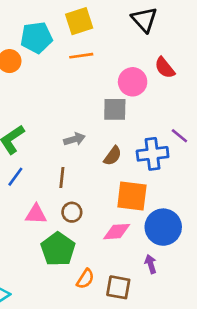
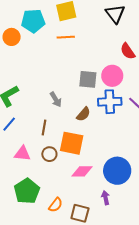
pink circle: (133, 82) -> (112, 76), moved
gray arrow: (74, 139) -> (56, 99), turned 70
blue cross: (153, 154) -> (110, 102), moved
orange square: (132, 196) -> (72, 143), moved
green pentagon: (58, 249) -> (27, 191), moved

